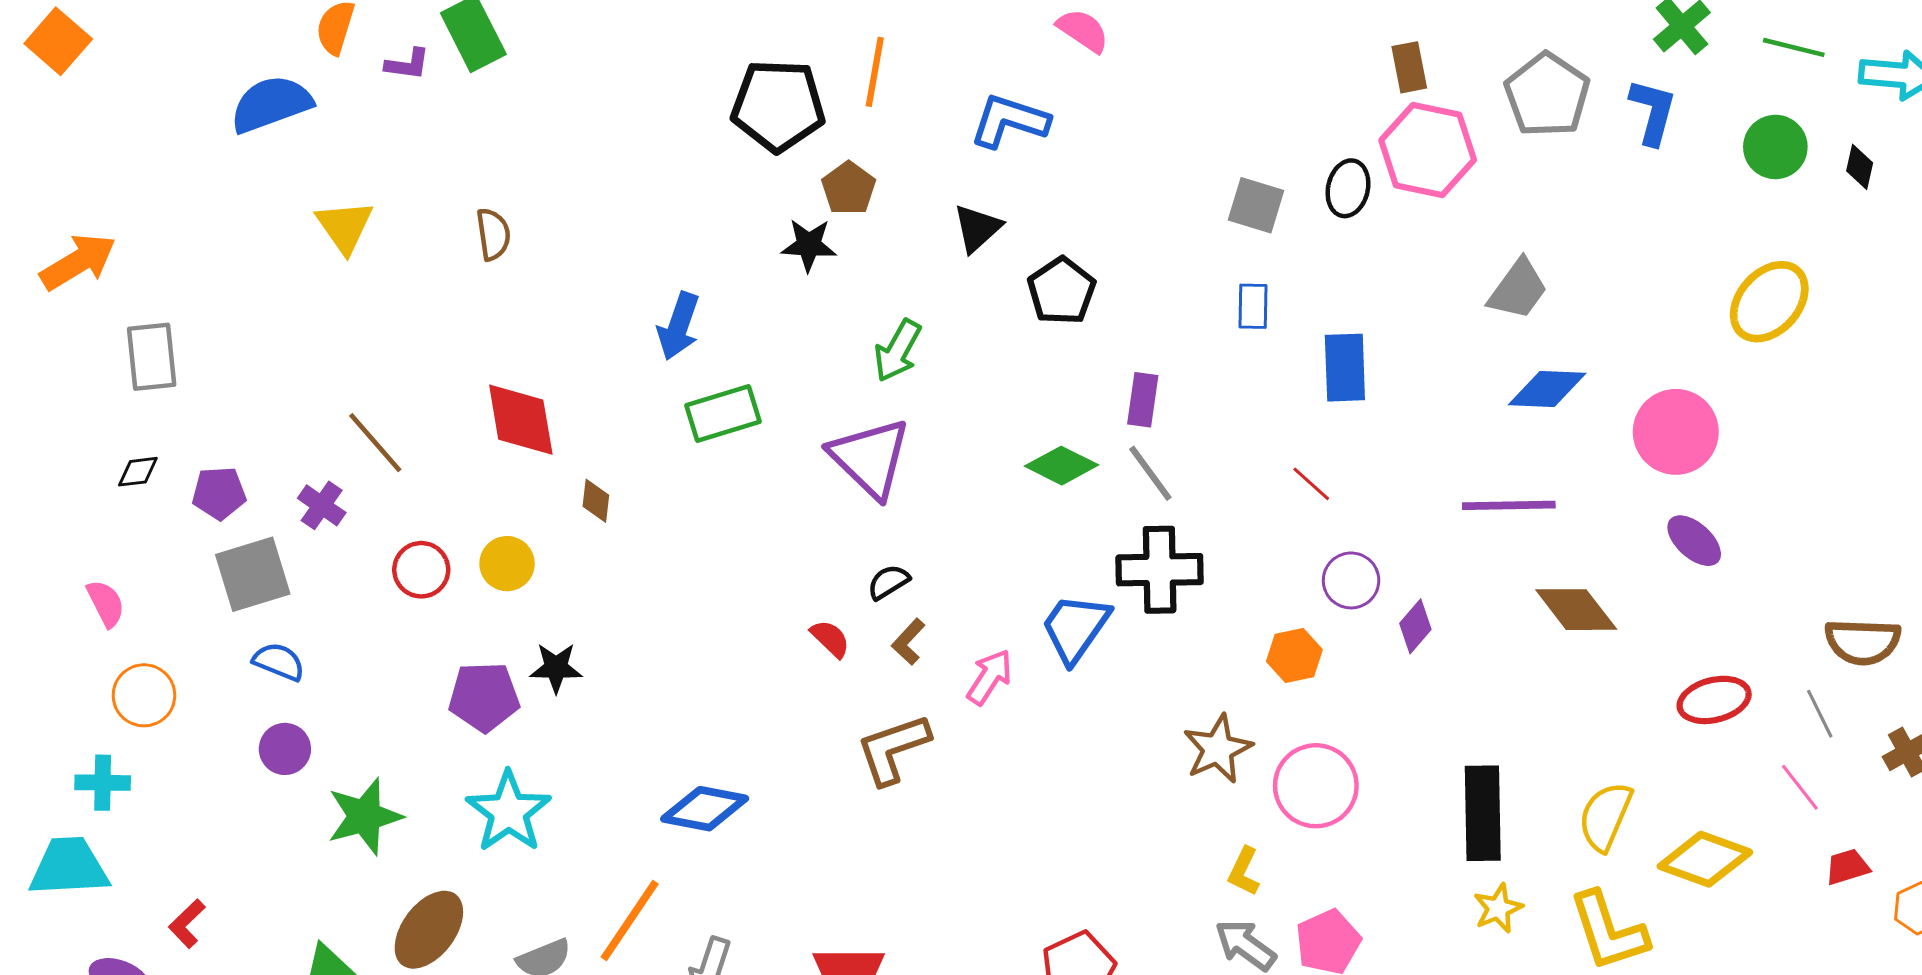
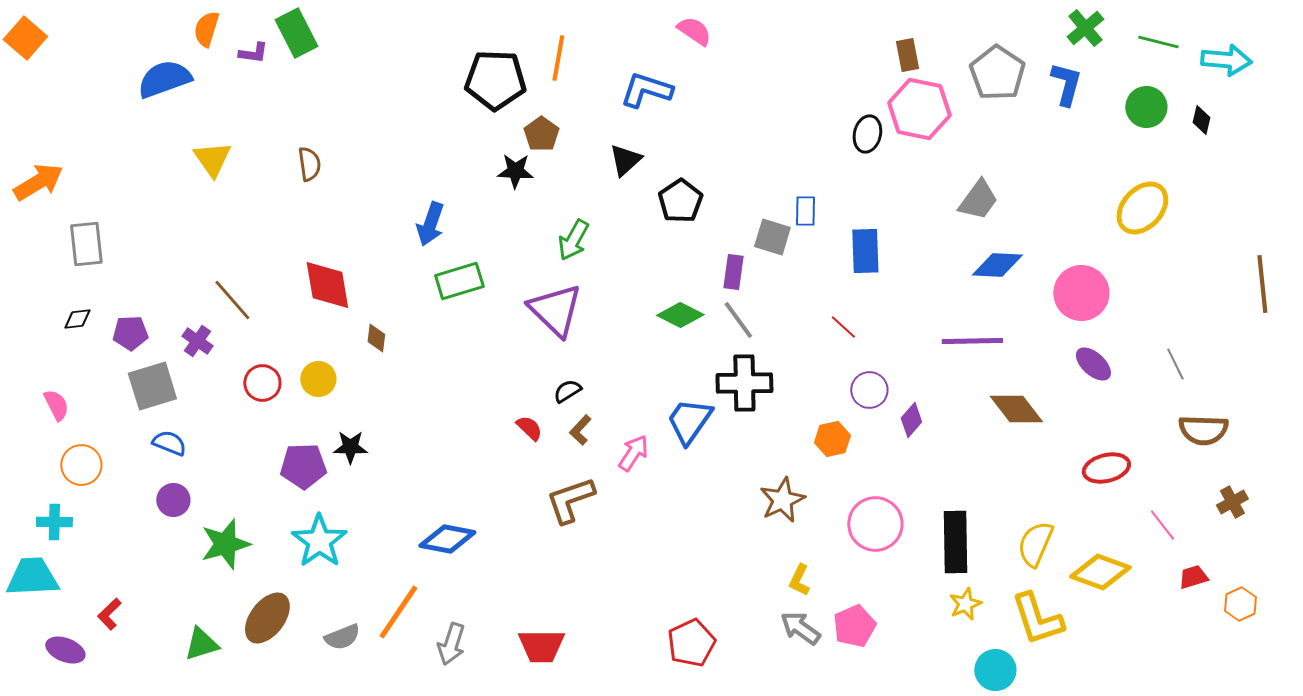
gray square: (1256, 205) -> (772, 237), moved
gray line: (1820, 714) -> (1175, 364), moved
pink circle: (1316, 786) -> (875, 524), moved

